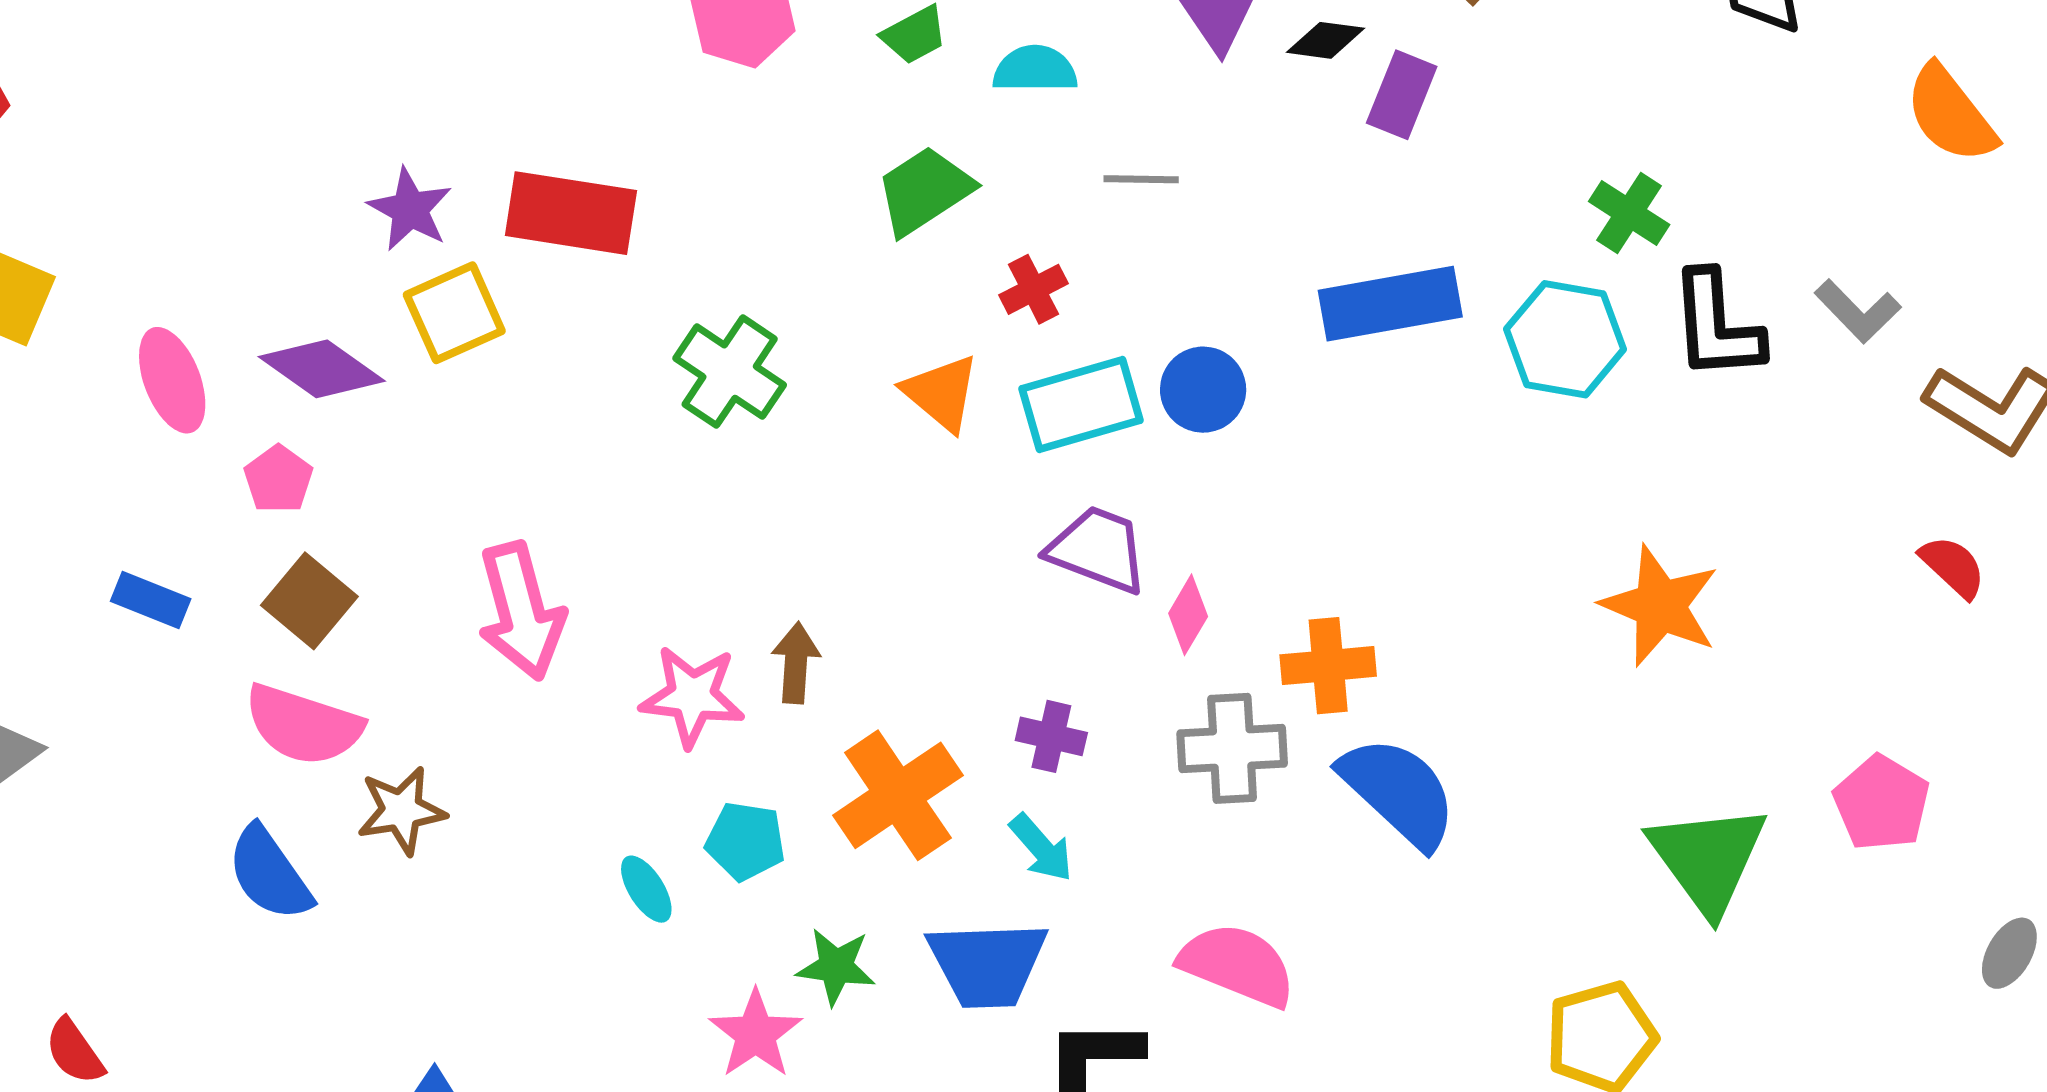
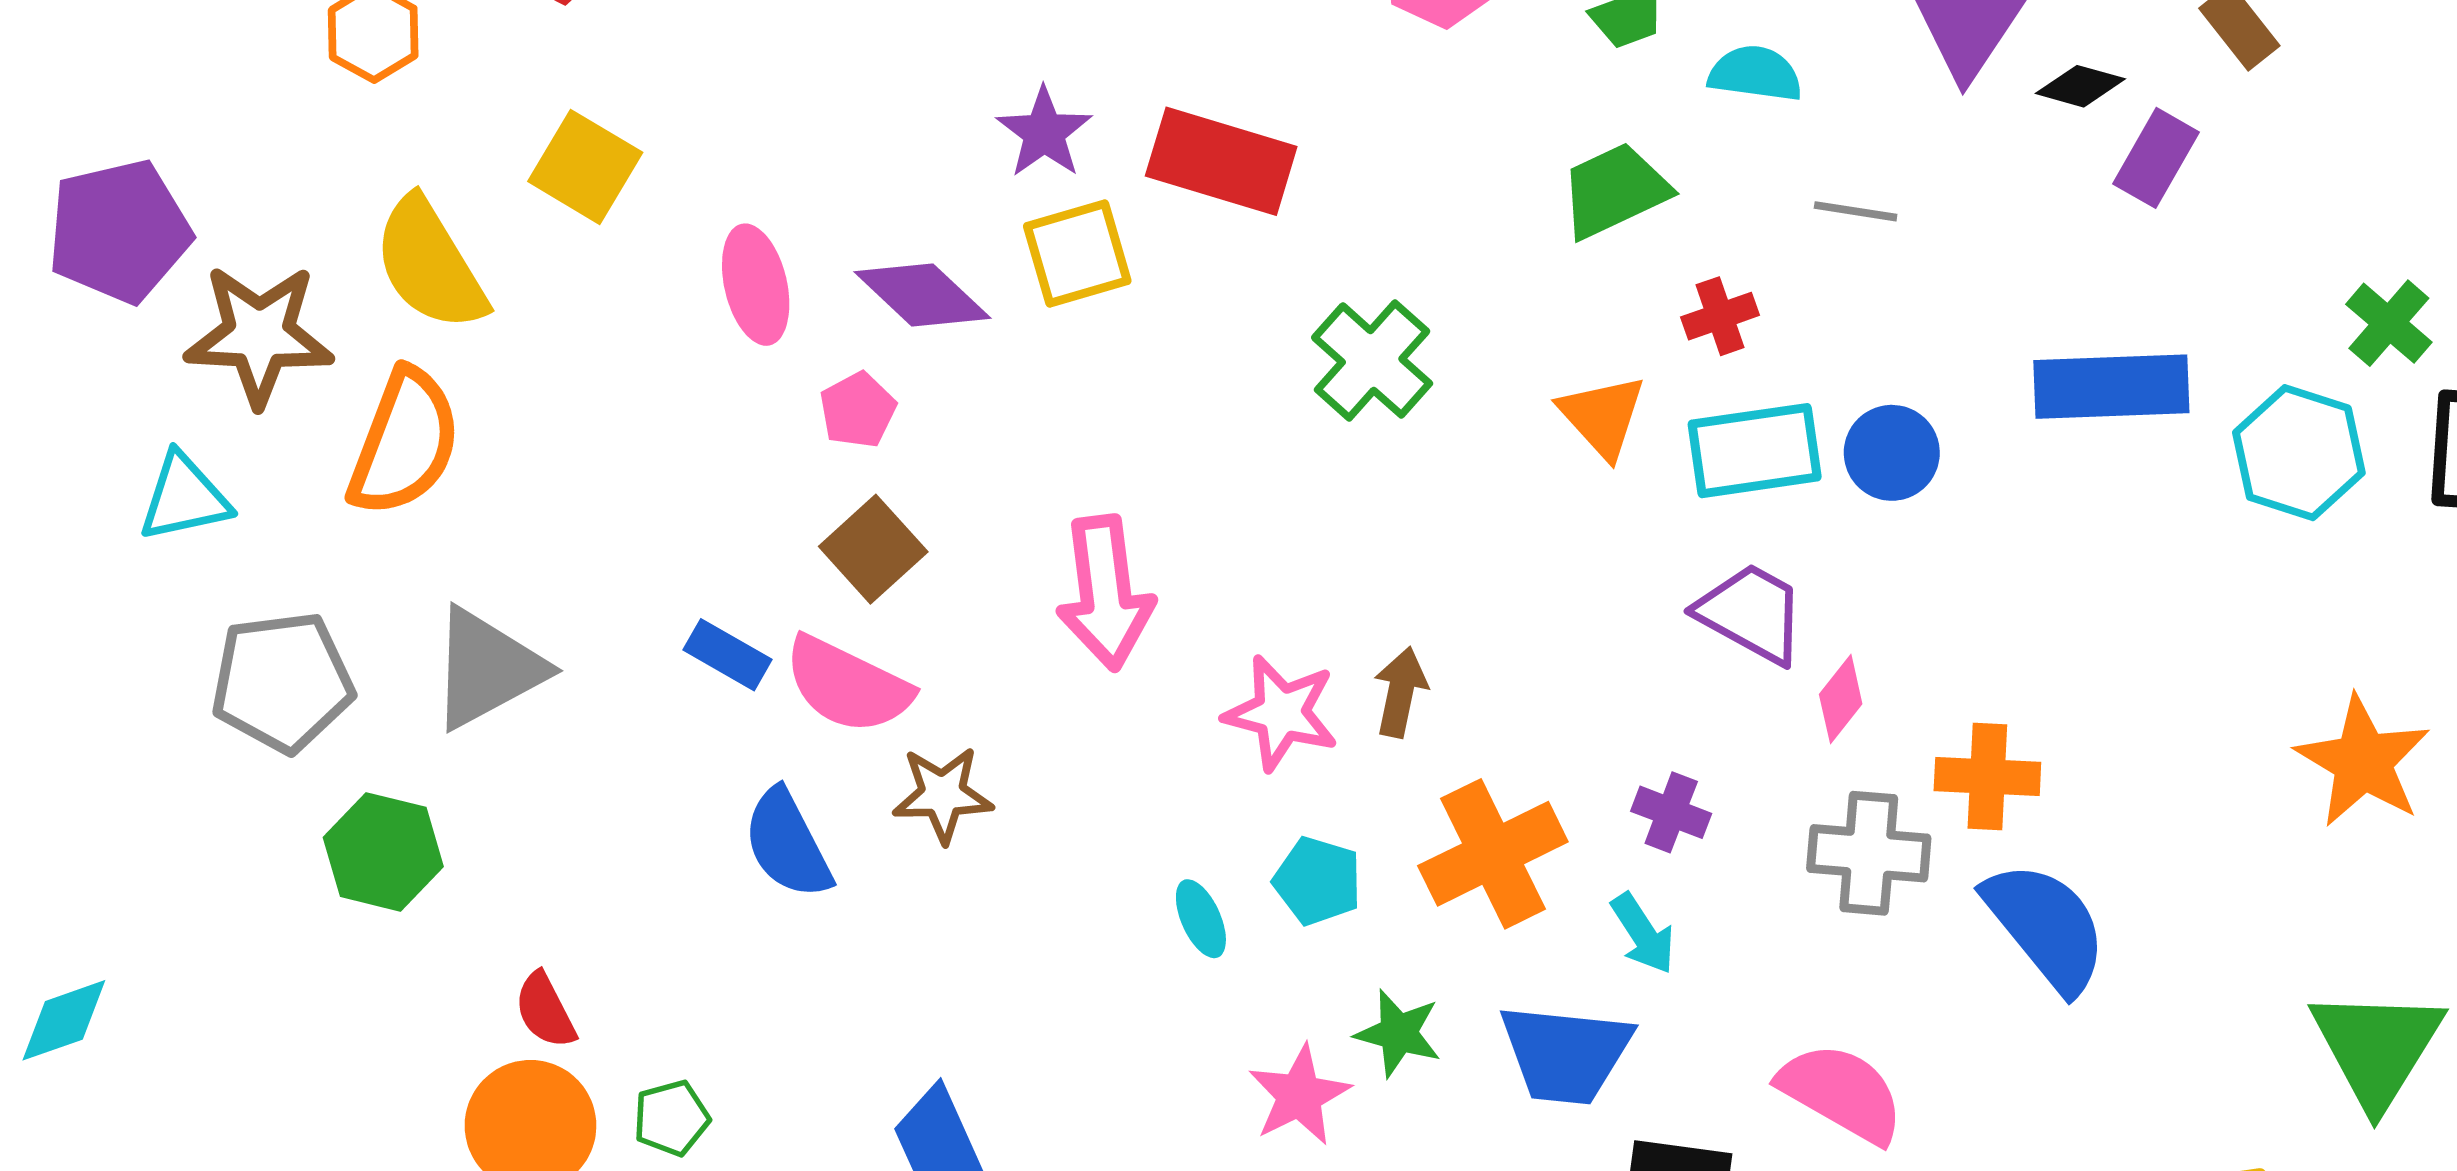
blue rectangle: (151, 600) -> (728, 655), moved

